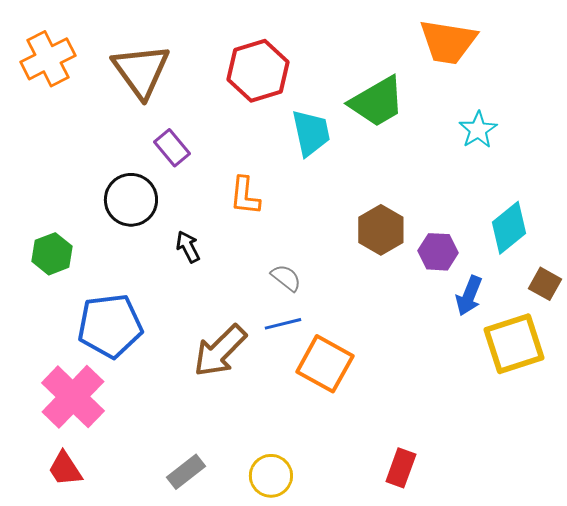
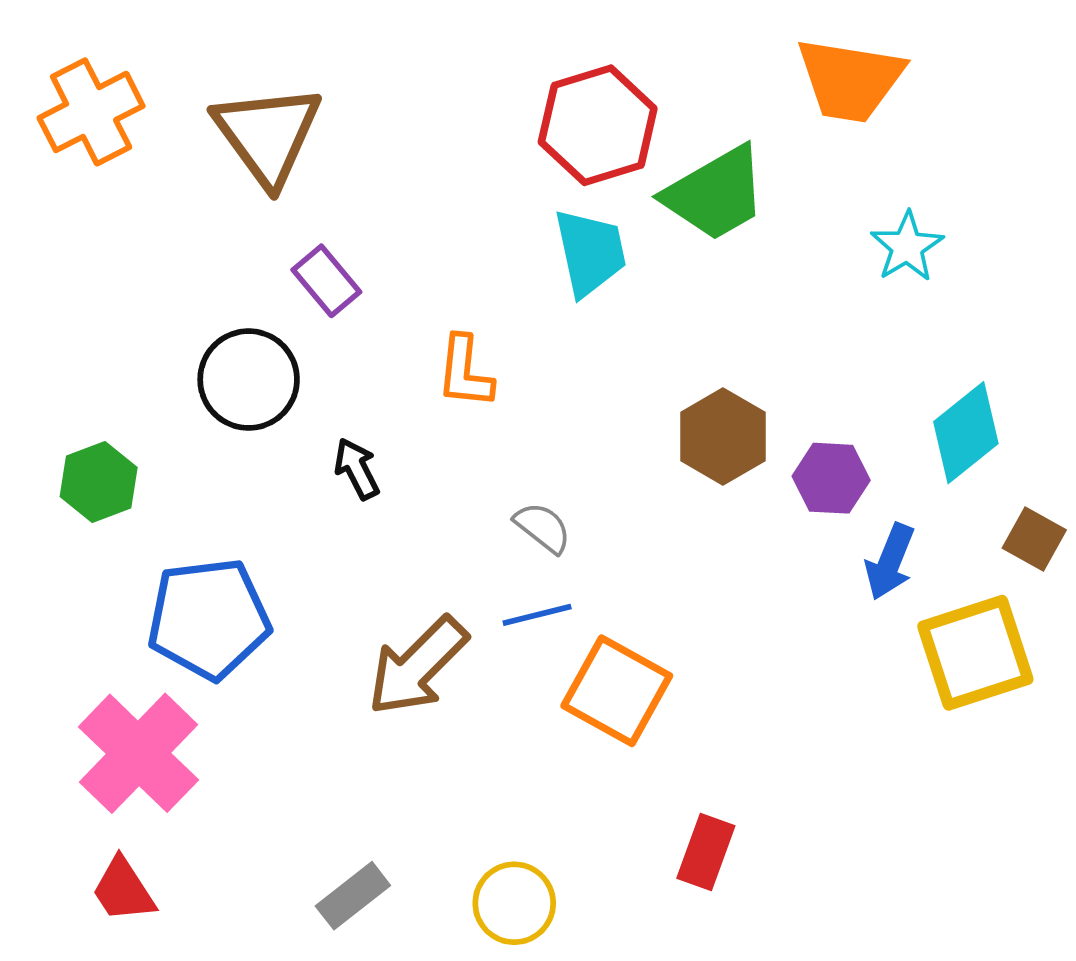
red hexagon: (258, 71) -> (598, 125), moved
red rectangle: (401, 468) -> (706, 852), moved

